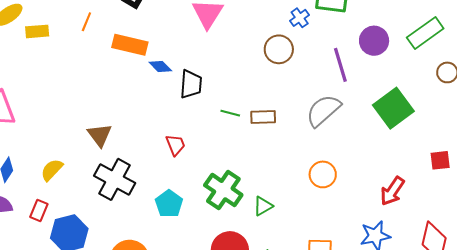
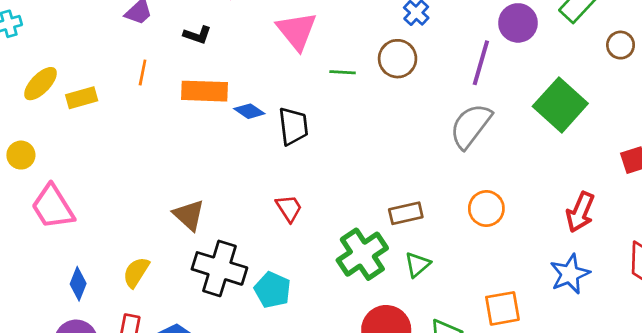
purple line: (340, 65) -> (481, 63), turned 44
green line: (230, 113) -> (343, 72), moved
brown rectangle: (263, 117) -> (406, 213), moved
green cross: (223, 190) -> (362, 254), turned 33
cyan pentagon: (169, 204) -> (273, 290), moved

